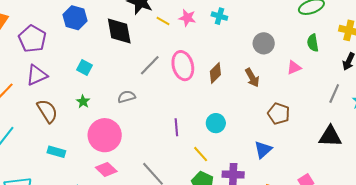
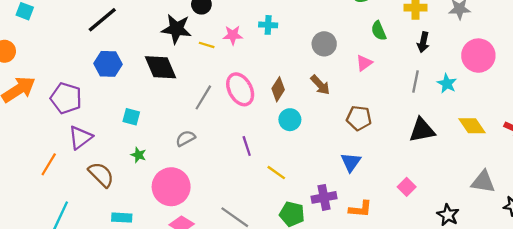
cyan circle: (216, 123) -> (290, 120), moved
purple line: (176, 127) -> (247, 146), moved
yellow line: (201, 154) -> (276, 173), moved

